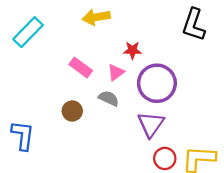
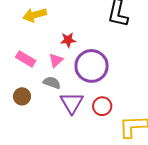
purple triangle: (151, 124) -> (72, 103), moved
red circle: (165, 158) -> (102, 106), moved

